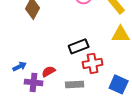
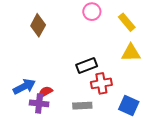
blue arrow: (20, 66) -> (24, 87), size x1.5
red semicircle: (49, 71) -> (45, 92), moved

